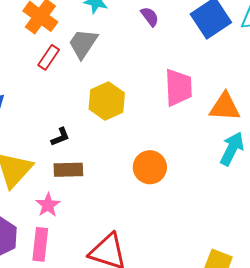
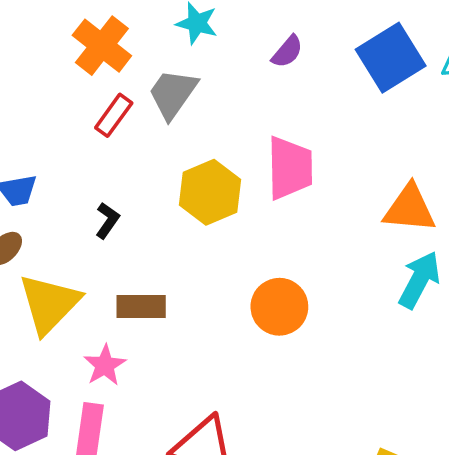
purple semicircle: (150, 17) -> (287, 52), turned 75
pink trapezoid: (178, 88) -> (290, 168), moved
black L-shape: (60, 137) -> (107, 220), moved, turned -35

